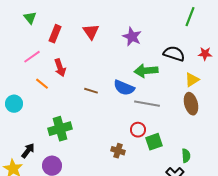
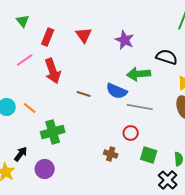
red arrow: (60, 68) -> (53, 71), size x1.4
orange line: (42, 84) -> (30, 108), moved
green square: (154, 142) -> (149, 155), moved, turned 36

